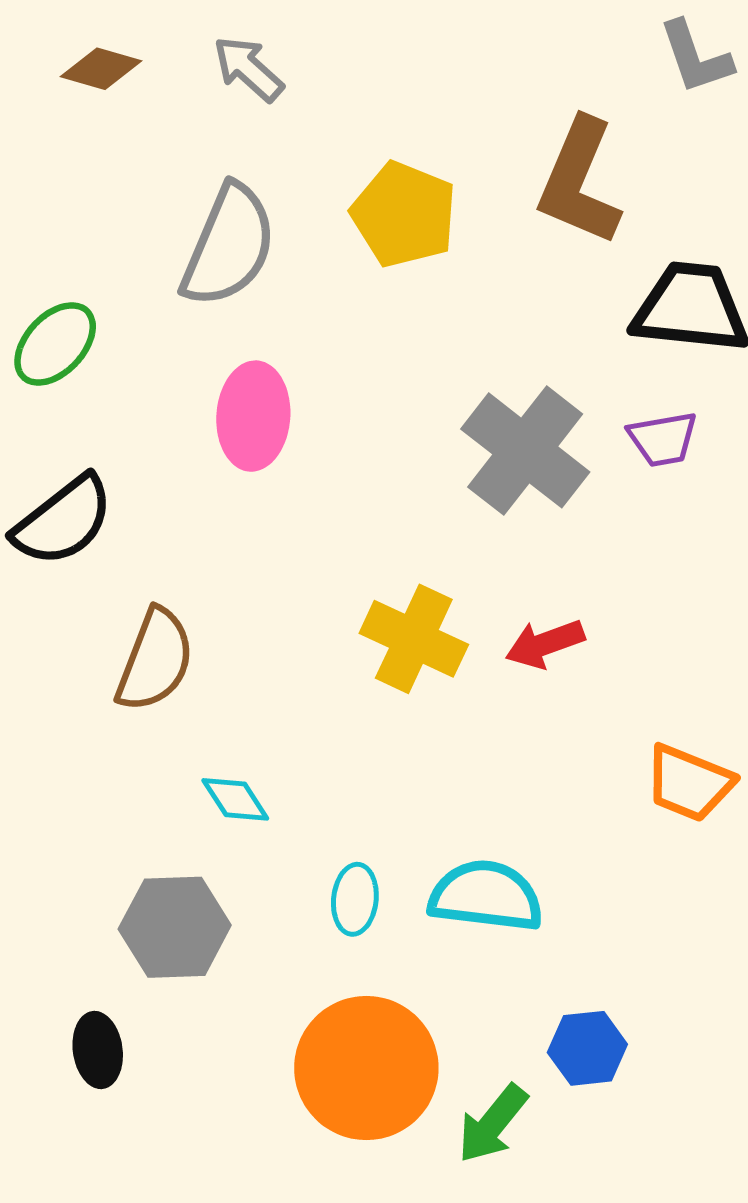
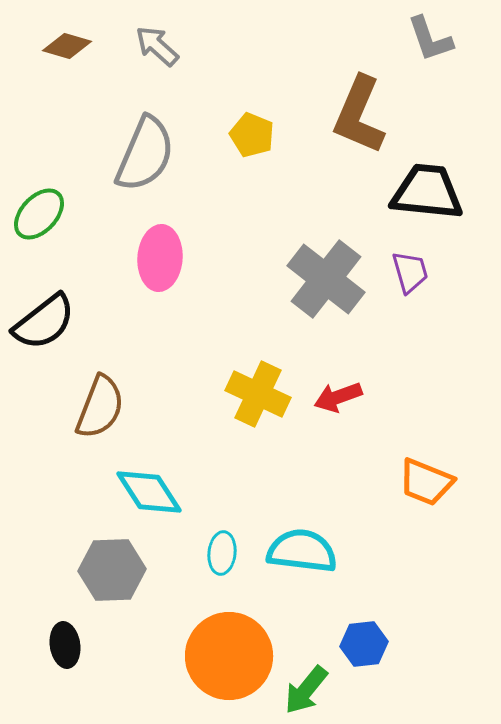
yellow pentagon: (404, 215) -> (252, 135), size x0.7
purple trapezoid: (663, 439) -> (410, 272), turned -96
cyan diamond: (235, 799) -> (149, 492), size x1.6

